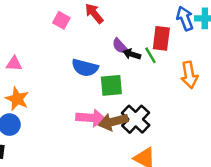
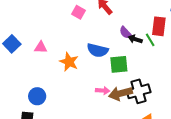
orange star: (17, 99) -> (69, 62), moved
pink arrow: (91, 118) -> (103, 91), size x0.6
black cross: (136, 119) -> (139, 91), turned 30

